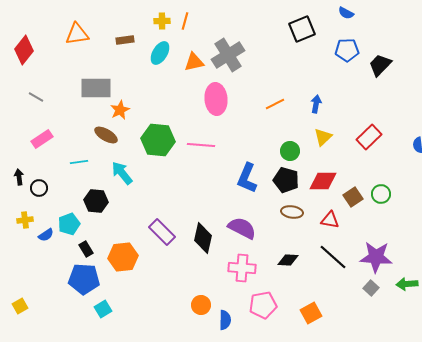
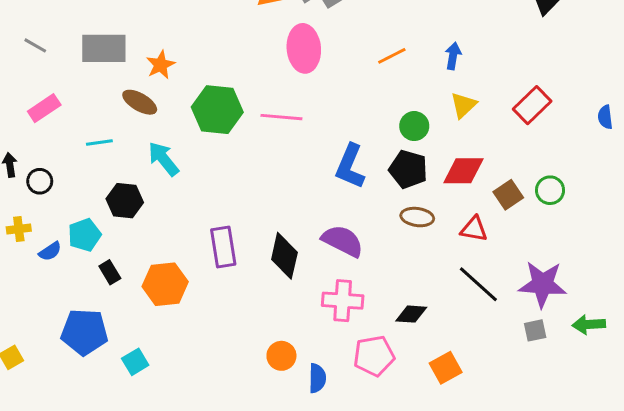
gray rectangle: (96, 88) -> (104, 48), moved
purple rectangle: (162, 232) -> (223, 247), turned 36
black diamond: (288, 260) -> (411, 314), moved
blue pentagon: (84, 279) -> (84, 332), moved
gray square: (371, 288) -> (535, 330), turned 35

